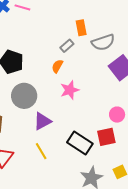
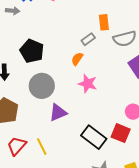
pink star: (70, 90) -> (88, 84), turned 30
red square: (106, 137) -> (121, 133), turned 30
yellow line: (41, 151) -> (42, 147), moved

